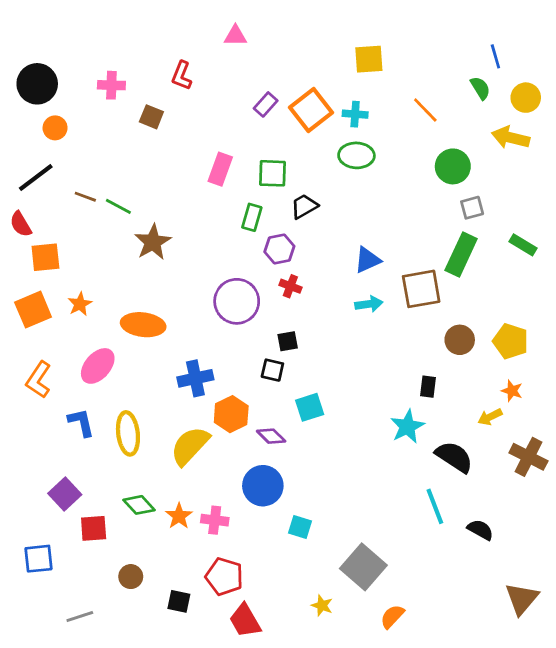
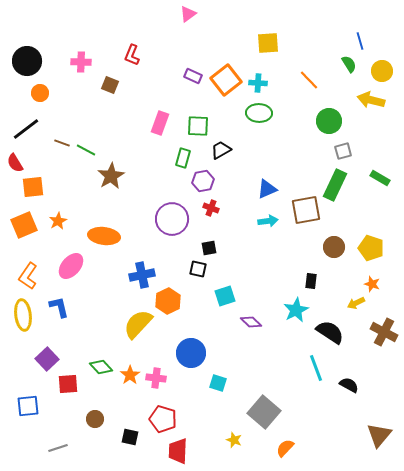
pink triangle: (235, 36) -> (188, 14), moved, turned -36
purple rectangle: (266, 104) -> (193, 76), turned 72
yellow ellipse: (128, 433) -> (23, 315), moved
purple diamond: (271, 436) -> (251, 322), moved
red trapezoid: (245, 621) -> (178, 451), turned 32

